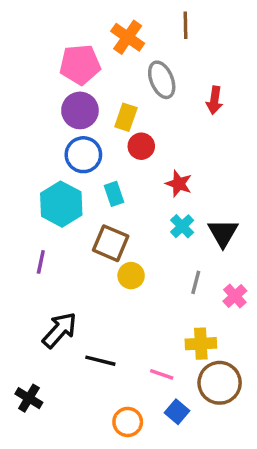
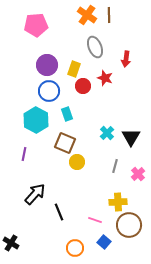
orange cross: (128, 37) -> (87, 15), moved
pink pentagon: (80, 64) -> (36, 25), moved
red star: (179, 184) -> (105, 78), moved
black line: (100, 361) -> (59, 212), turned 54
black cross: (29, 398) -> (11, 243), moved

